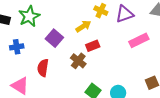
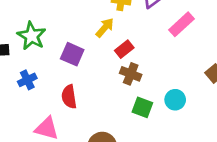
brown cross: (78, 61) -> (131, 74), moved

